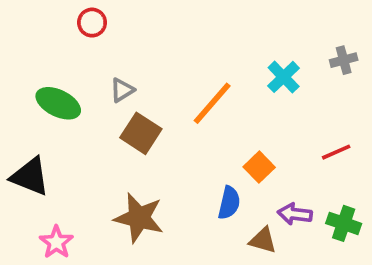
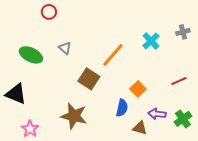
gray triangle: (122, 90) -> (65, 48), turned -48
brown square: (141, 133) -> (89, 79), moved
green cross: (344, 223) -> (183, 119), turned 36

